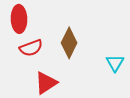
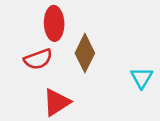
red ellipse: (19, 19) -> (54, 23), moved

